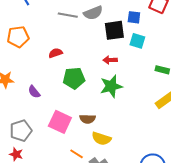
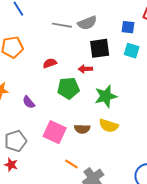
black square: (114, 30) -> (100, 48), moved
red arrow: (110, 60) -> (85, 69), moved
yellow semicircle: (101, 139) -> (109, 126), moved

